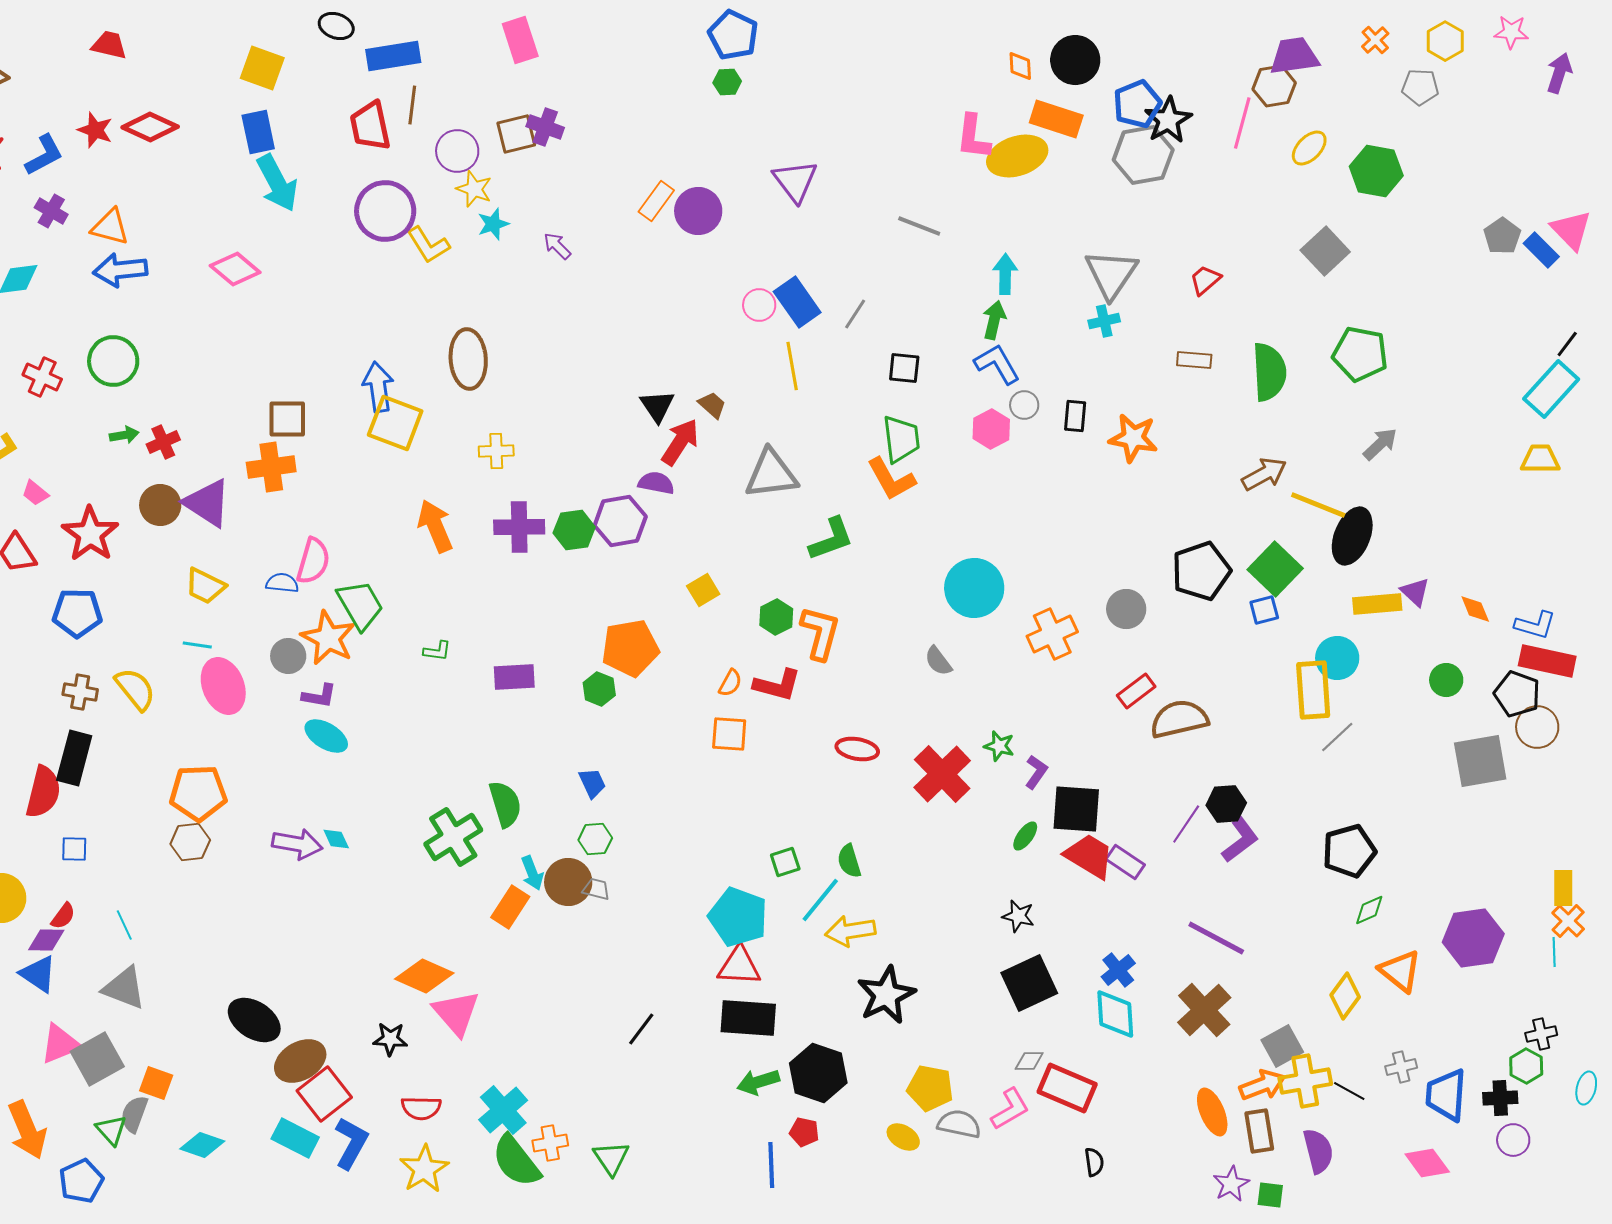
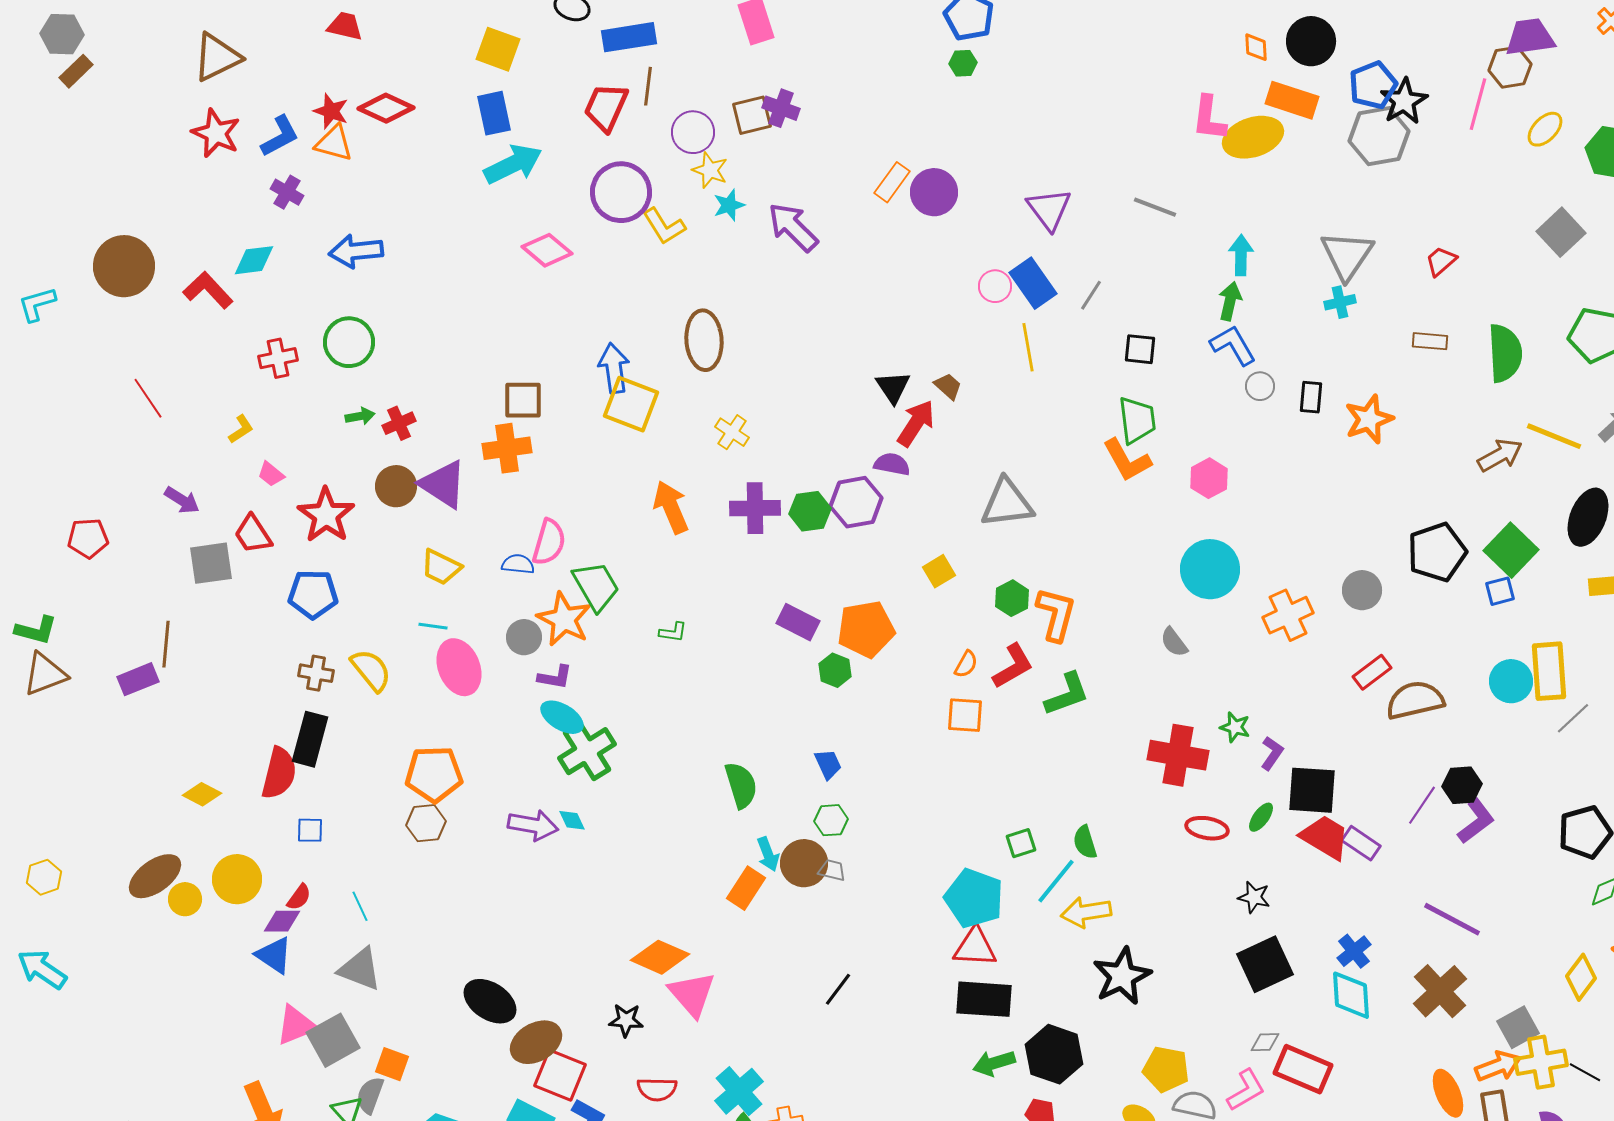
red trapezoid: (370, 126) -> (606, 107), turned 36
purple triangle: (795, 181) -> (1049, 209), moved
cyan arrow: (277, 183) -> (513, 164), turned -88
orange triangle: (110, 227) -> (334, 143), moved
purple arrow: (557, 246) -> (793, 227), size x1.8
pink diamond: (235, 269) -> (547, 250), moved
red cross: (42, 377) -> (278, 358), turned -36
pink hexagon: (991, 429) -> (1209, 478), moved
orange star: (1133, 438) -> (1369, 419), turned -30
yellow cross: (496, 451) -> (732, 432), turned 36
gray triangle: (771, 474) -> (1007, 503), moved
yellow line: (1318, 505) -> (1554, 436), moved
green L-shape: (831, 539) -> (1067, 694), moved
cyan circle: (1337, 658) -> (1511, 681), moved
purple rectangle: (514, 677) -> (798, 622), moved, turned 30
red L-shape: (777, 685) -> (1013, 666), turned -45
red ellipse: (857, 749) -> (1207, 828), moved
red cross: (942, 774) -> (1178, 755), turned -36
green cross: (453, 837) -> (587, 751), moved
black line: (641, 1029) -> (838, 989), moved
red square: (324, 1094) -> (560, 1075), turned -30

